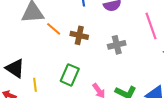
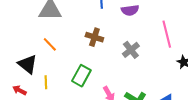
orange line: (54, 29) -> (50, 44), moved
gray cross: (117, 45) -> (131, 50), turned -30

